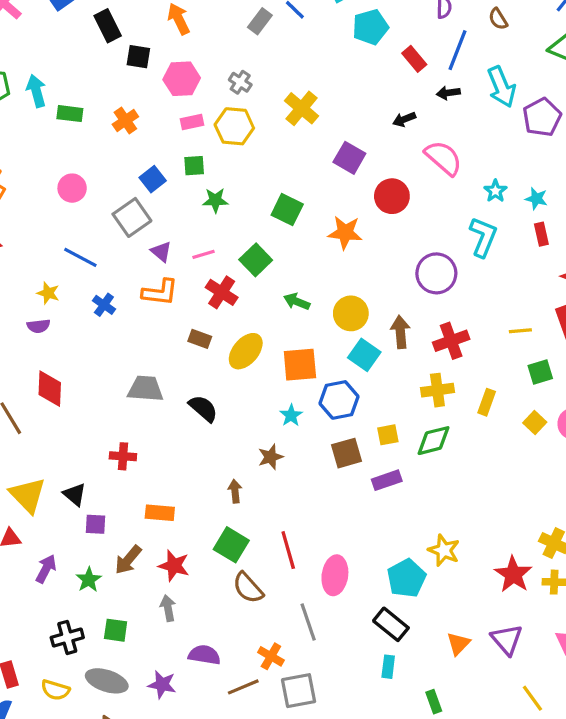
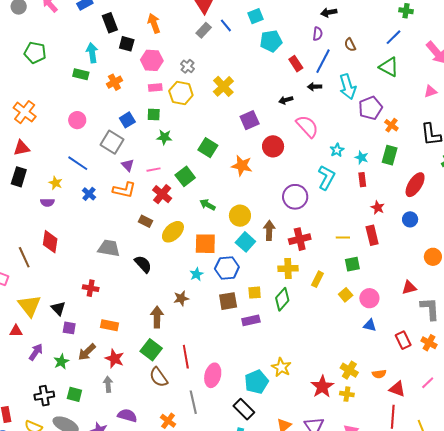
cyan arrow: (36, 91) -> (92, 53), moved
purple square: (349, 158) -> (250, 120), turned 30
gray square: (132, 217) -> (112, 142), turned -30
green diamond: (433, 441) -> (282, 299), turned -40
brown arrow: (235, 491) -> (157, 317), size x1.5

